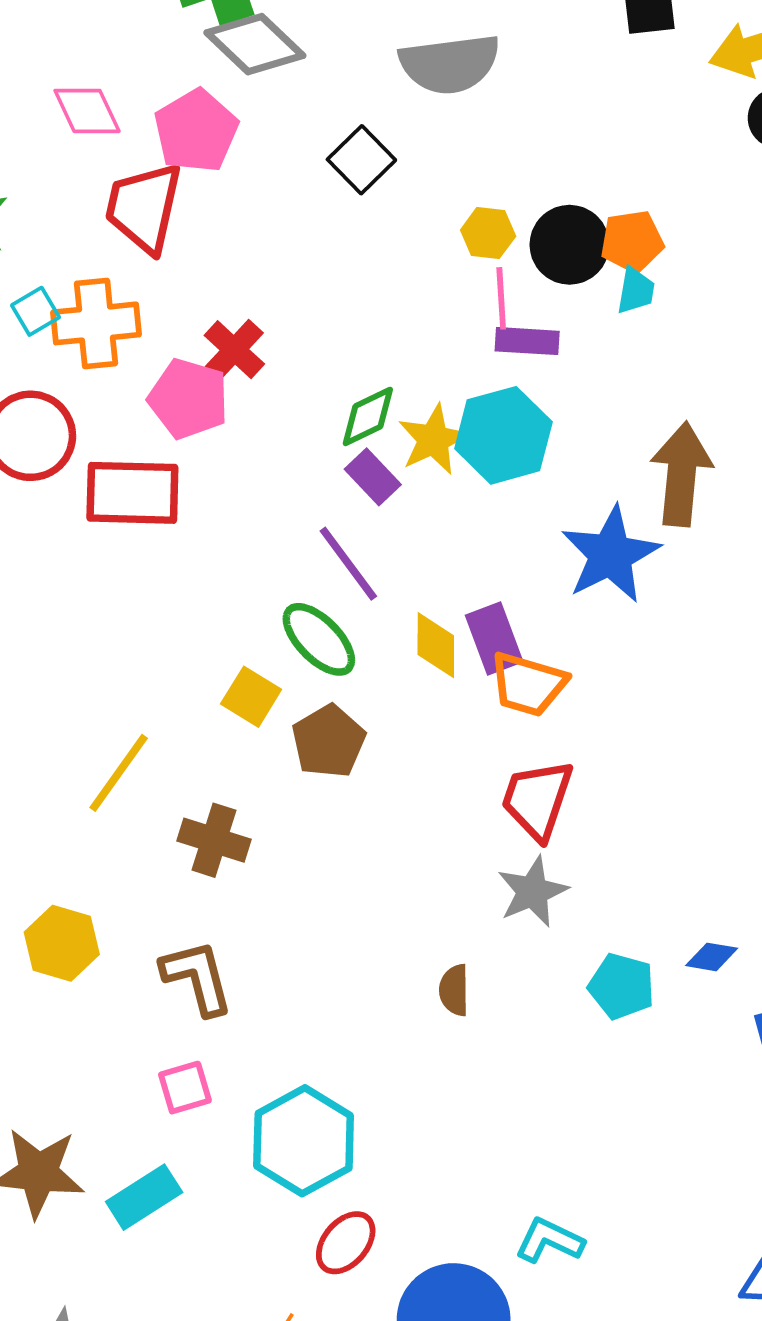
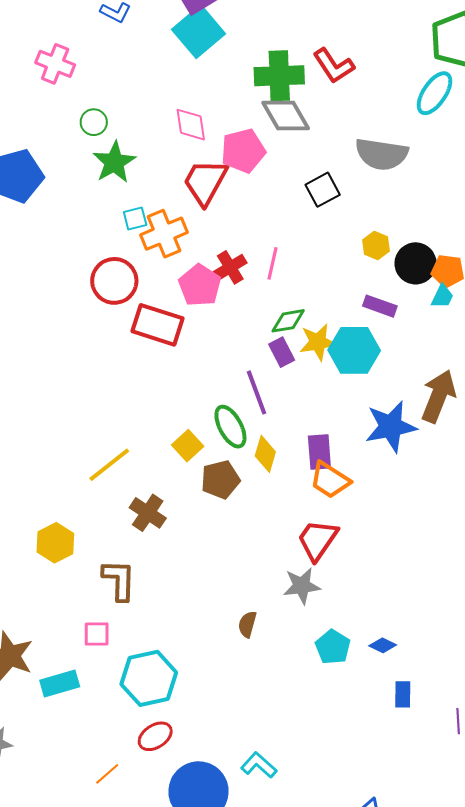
pink line: (501, 298) -> (273, 263), moved
orange cross: (96, 323) -> (164, 234), turned -33
yellow diamond: (436, 645) -> (265, 454), moved

